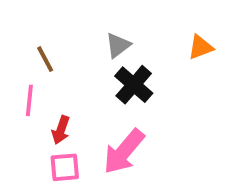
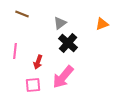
brown line: (45, 59) -> (22, 14), moved, turned -40
red arrow: (61, 130) -> (38, 62), moved

